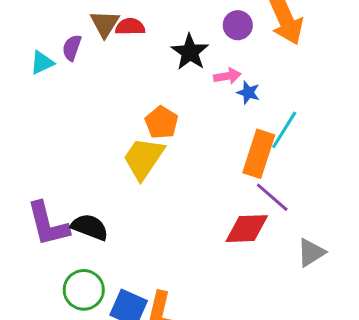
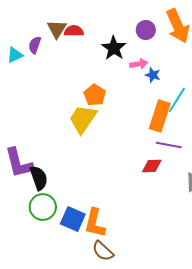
purple line: (272, 197) -> (169, 145), turned -30
black semicircle: (90, 227) -> (39, 178), moved, turned 50
red diamond: (247, 229) -> (152, 166), size x0.7

